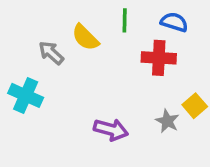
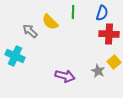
blue semicircle: (174, 22) -> (102, 13), turned 91
red cross: (159, 58) -> (109, 34), moved

